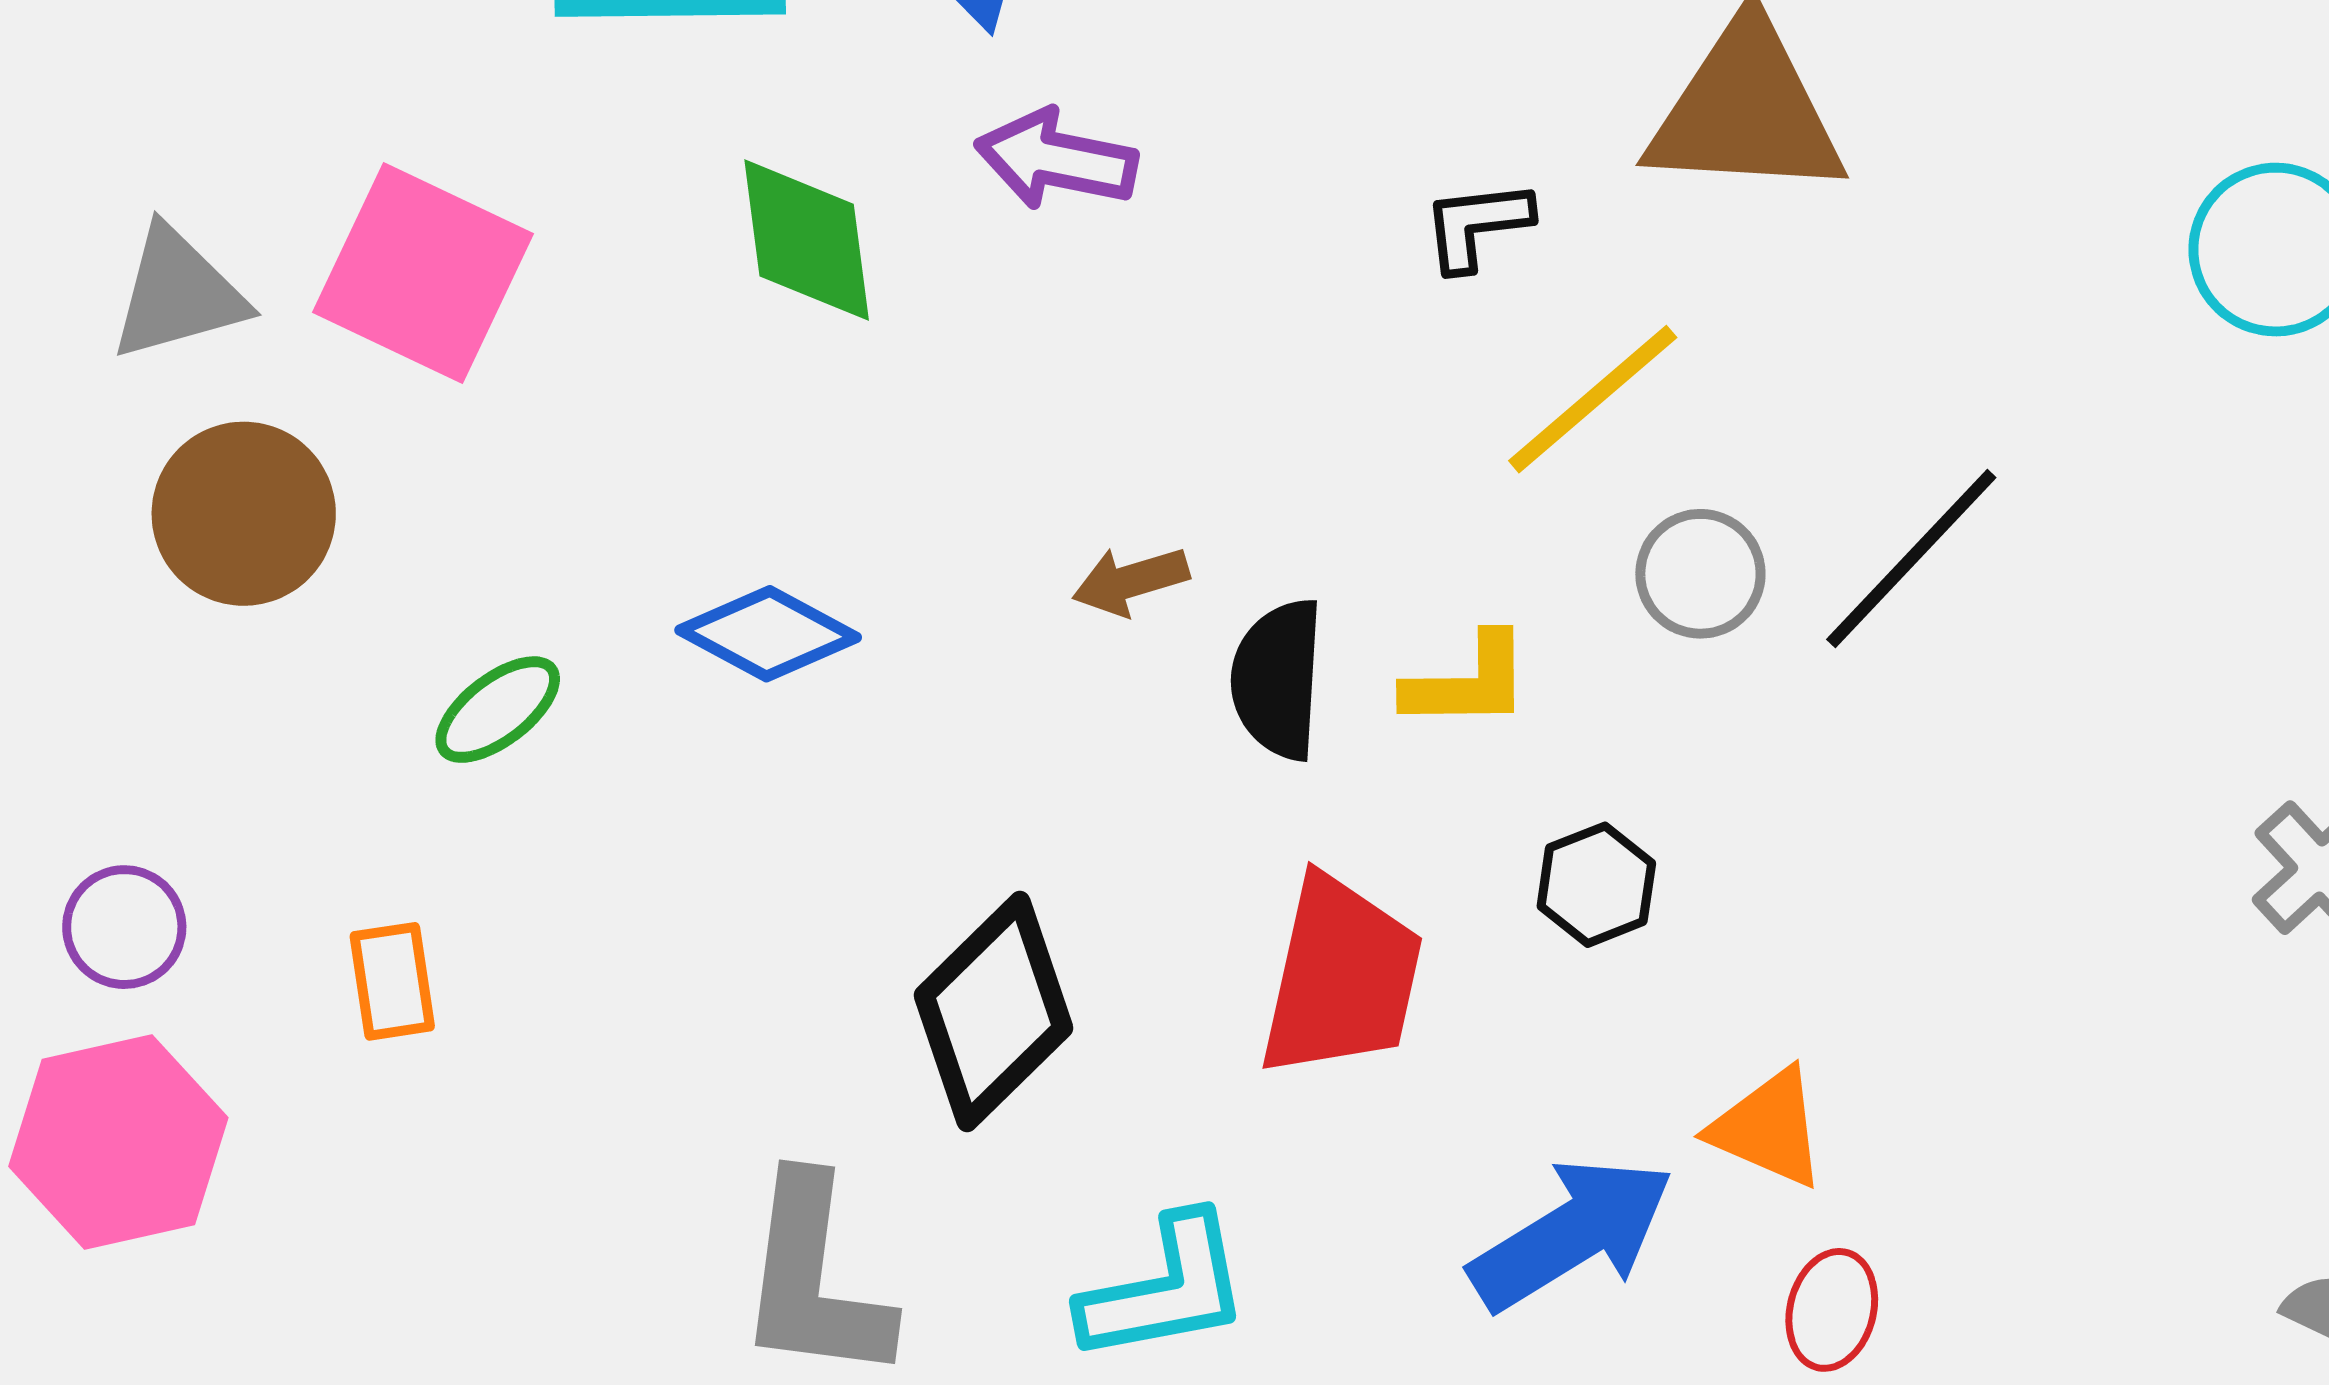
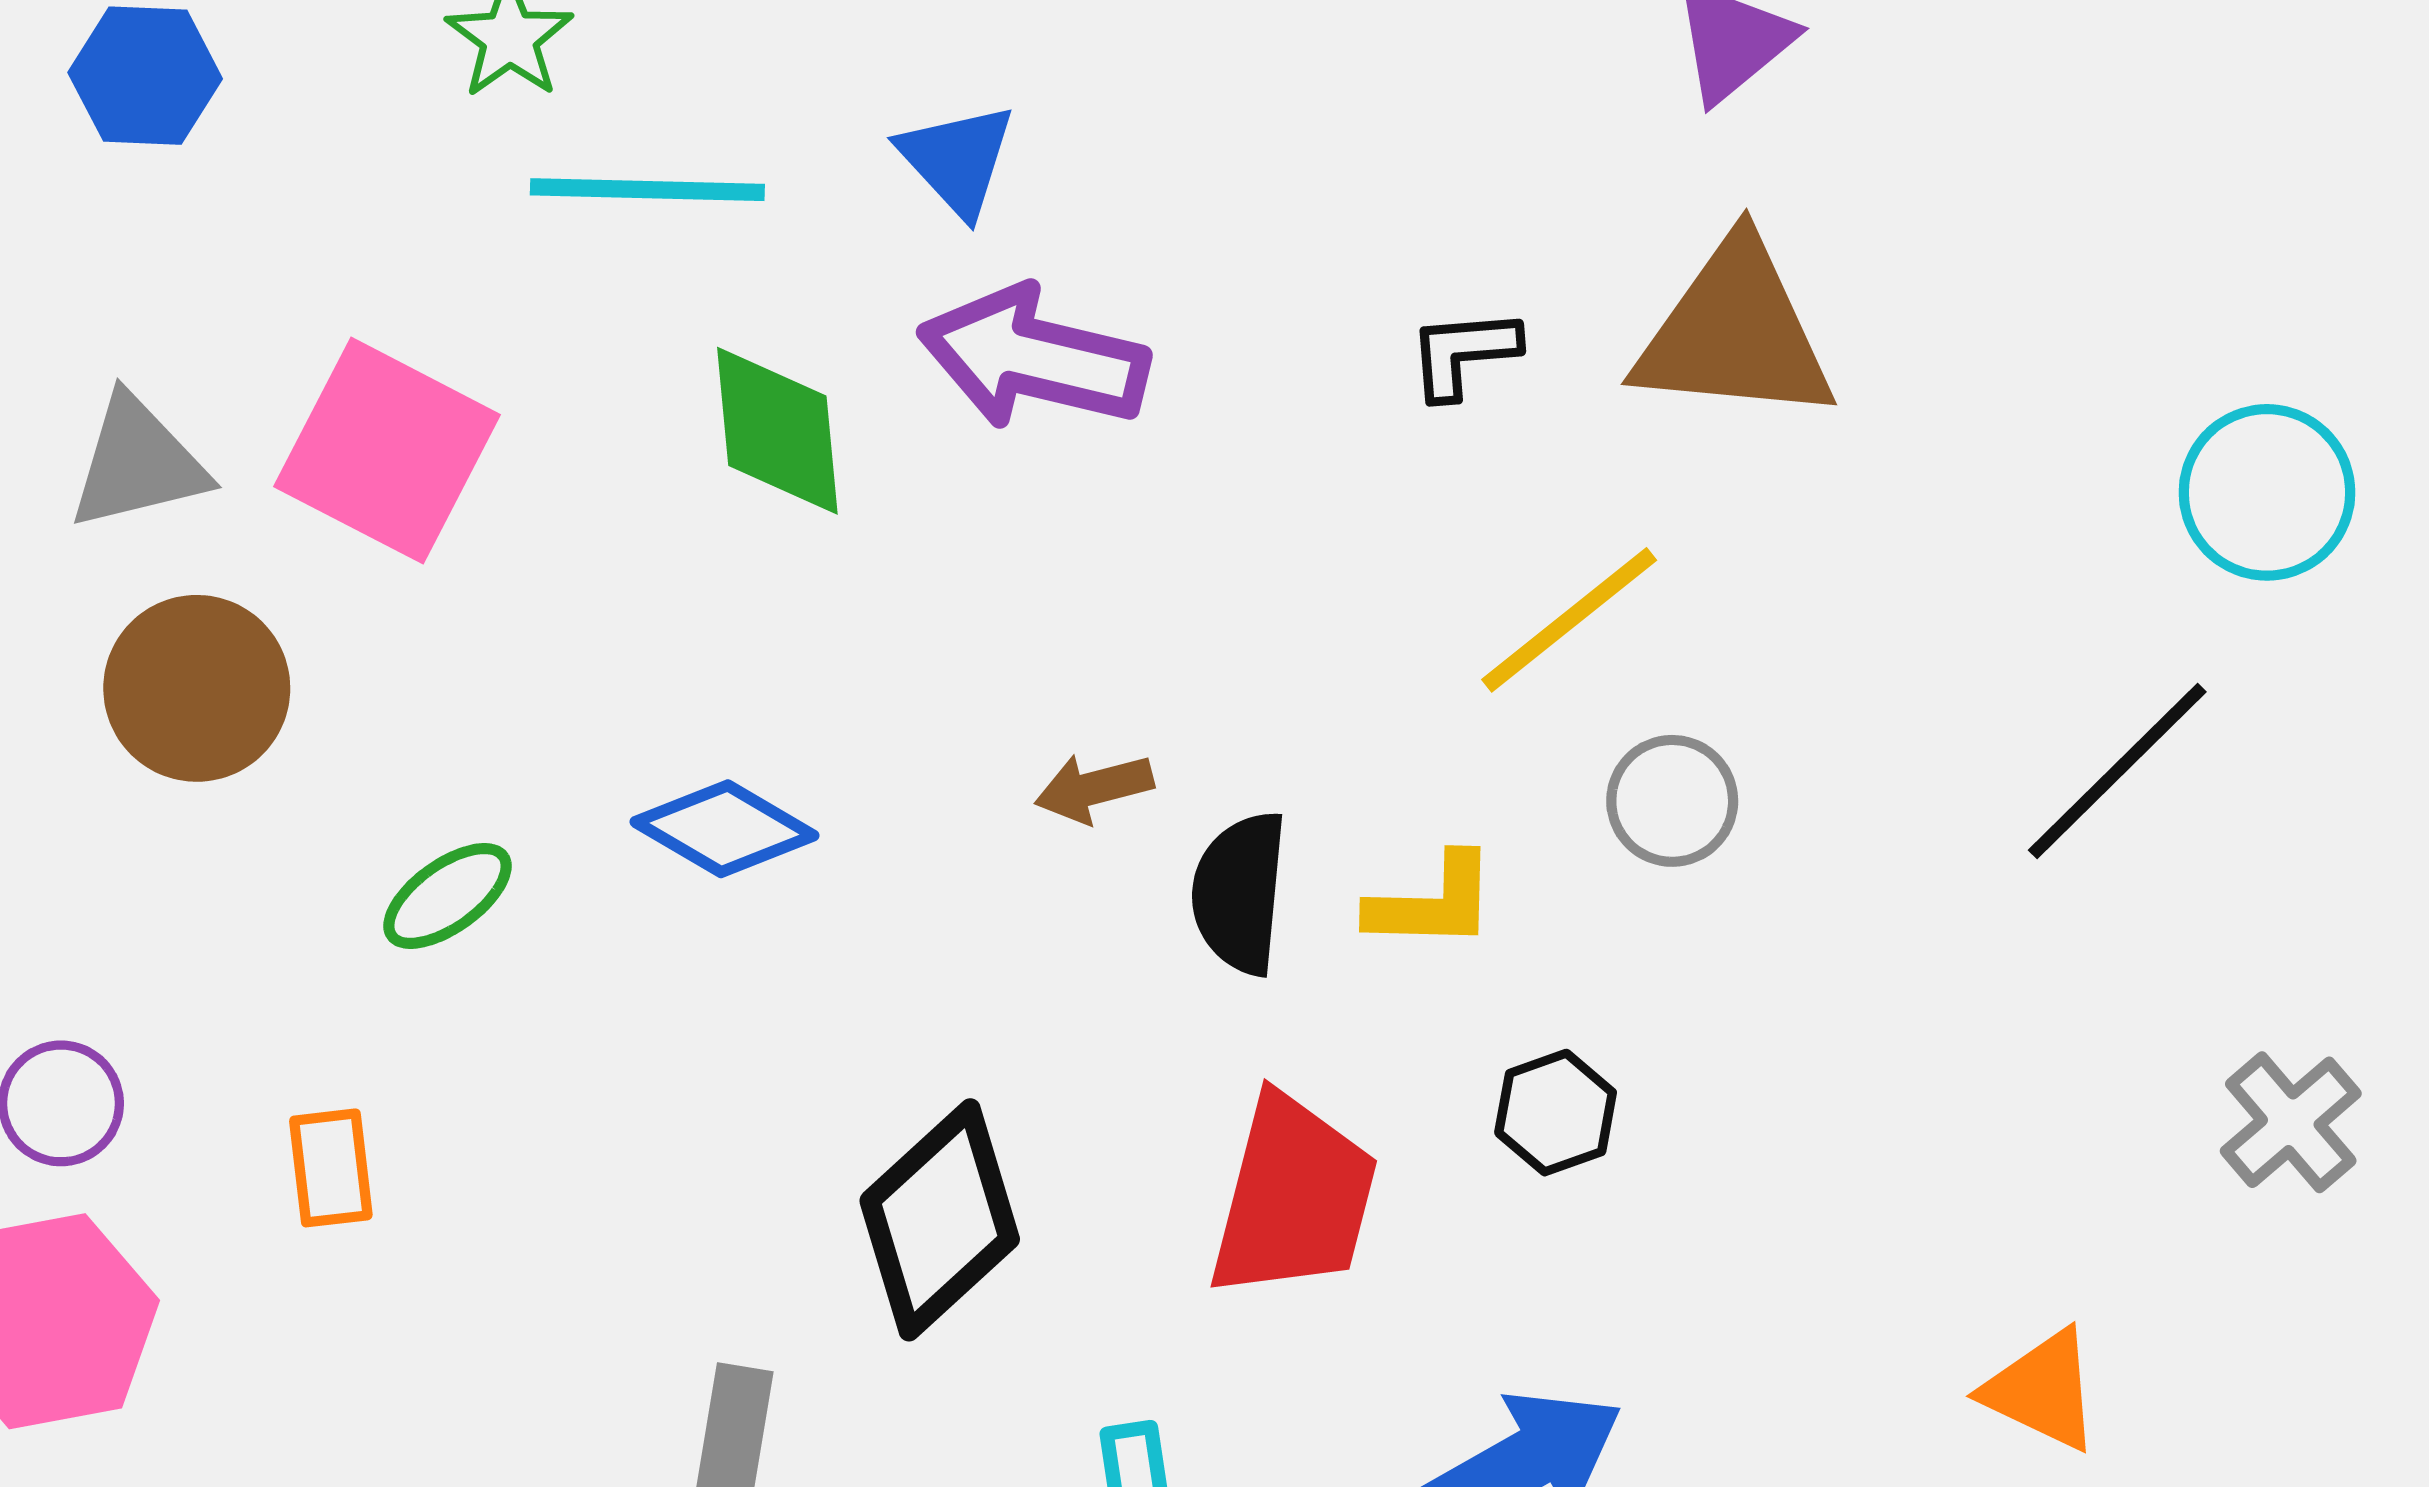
purple arrow: (1056, 159) -> (1033, 358), size x1.4
black L-shape: (1477, 225) -> (1463, 353), moved
black line: (1911, 559) -> (2117, 771), moved
orange triangle: (1768, 1128) -> (2042, 1390), moved

